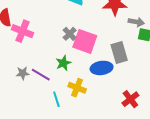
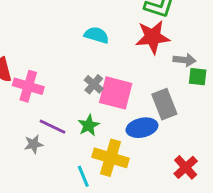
purple line: (41, 75) -> (52, 127), moved
yellow cross: (77, 88) -> (110, 158), size x1.4

